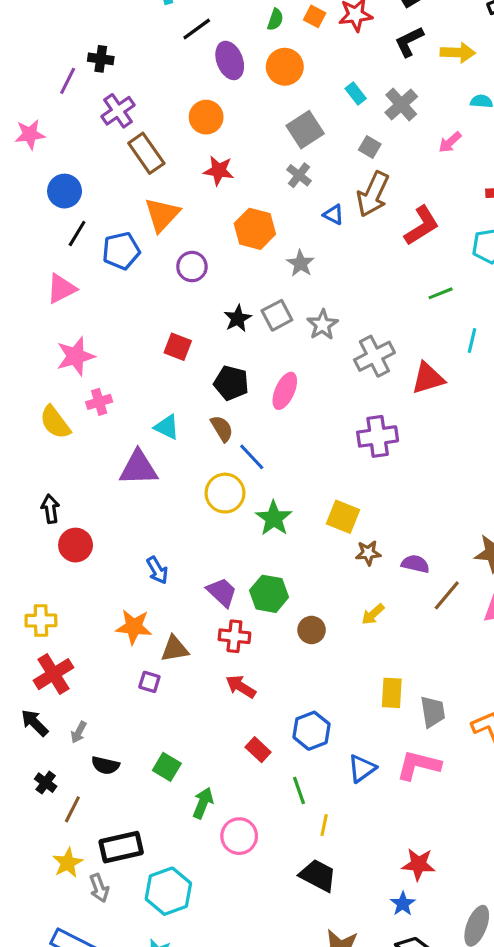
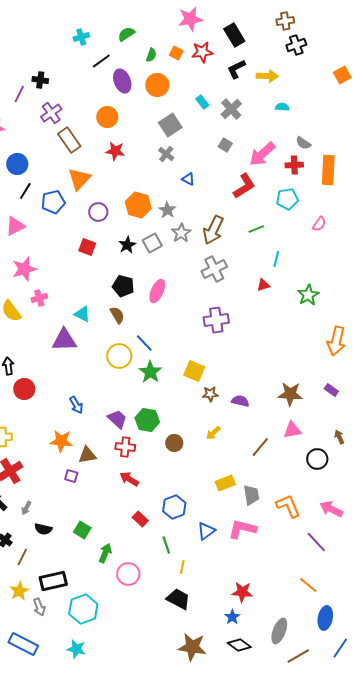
pink arrow: (450, 142) -> (262, 154), moved, size x1.8
gray square: (370, 147) -> (225, 145), moved
brown arrow: (373, 194) -> (213, 230), moved
orange hexagon: (255, 229) -> (138, 205), moved
gray star: (323, 325) -> (181, 233), moved
red square: (178, 347) -> (87, 247), moved
red triangle: (428, 378) -> (263, 285), moved, size x0.6
blue line: (252, 457) -> (144, 343), moved
brown line: (447, 595) -> (260, 447), moved
yellow rectangle: (392, 693) -> (225, 483), turned 66

